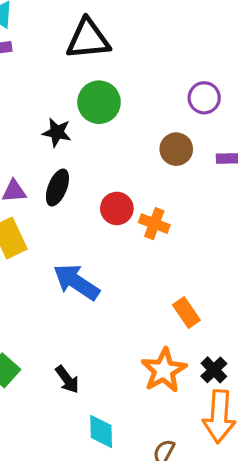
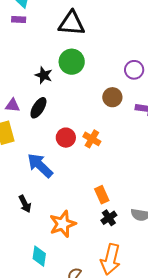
red circle: (117, 208) -> (66, 138), moved
orange star: (164, 370) -> (63, 224), moved
black cross: (214, 370) -> (109, 218), moved
black arrow: (67, 379) -> (25, 204), moved

